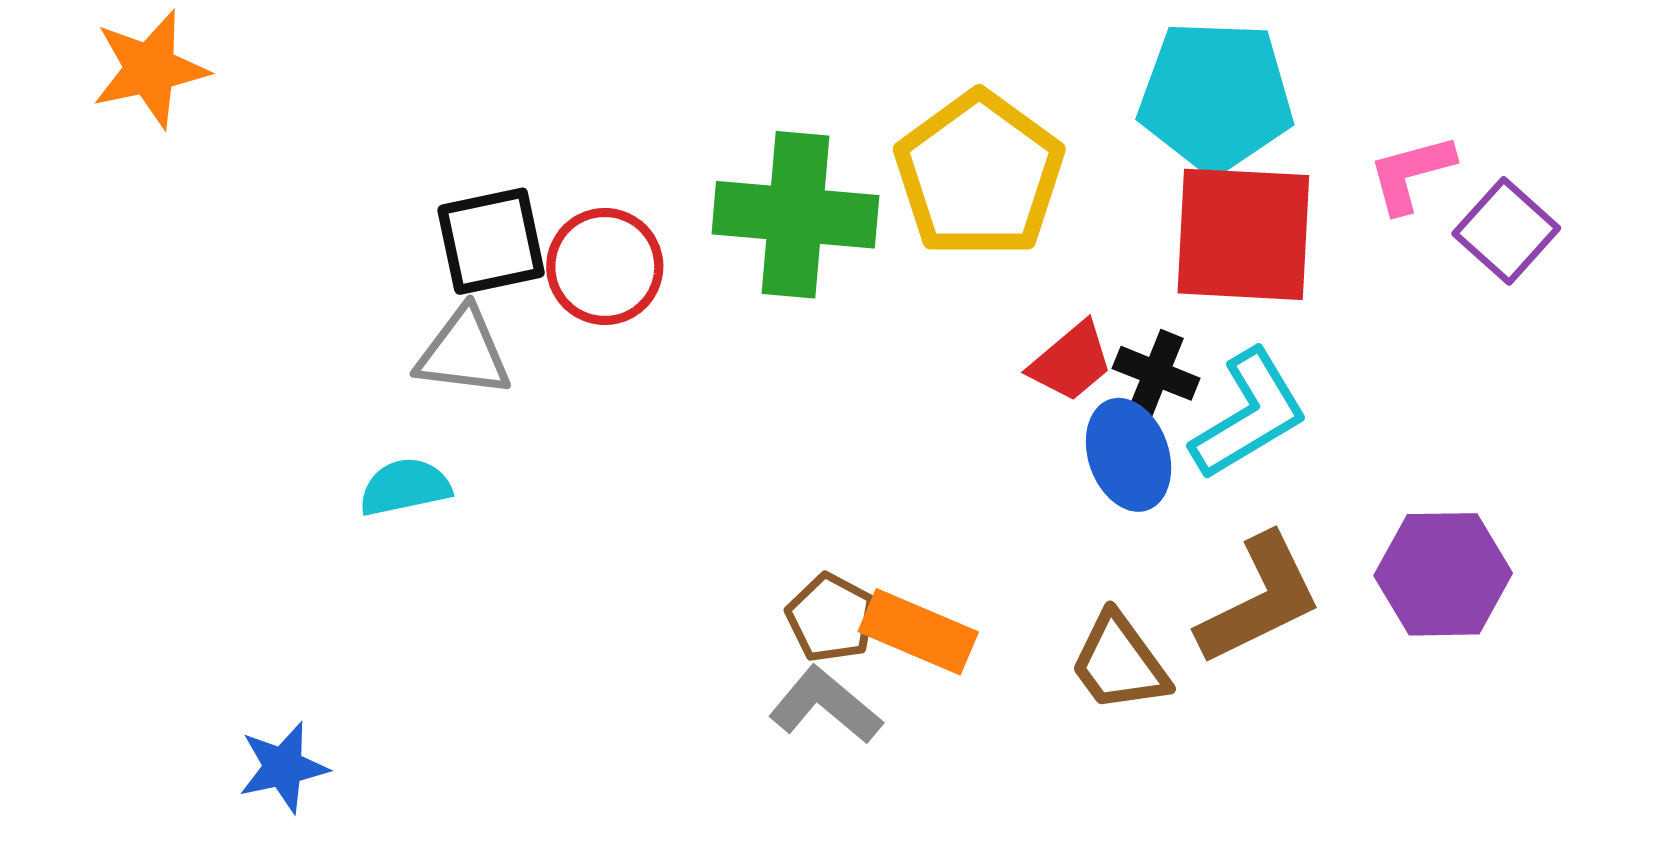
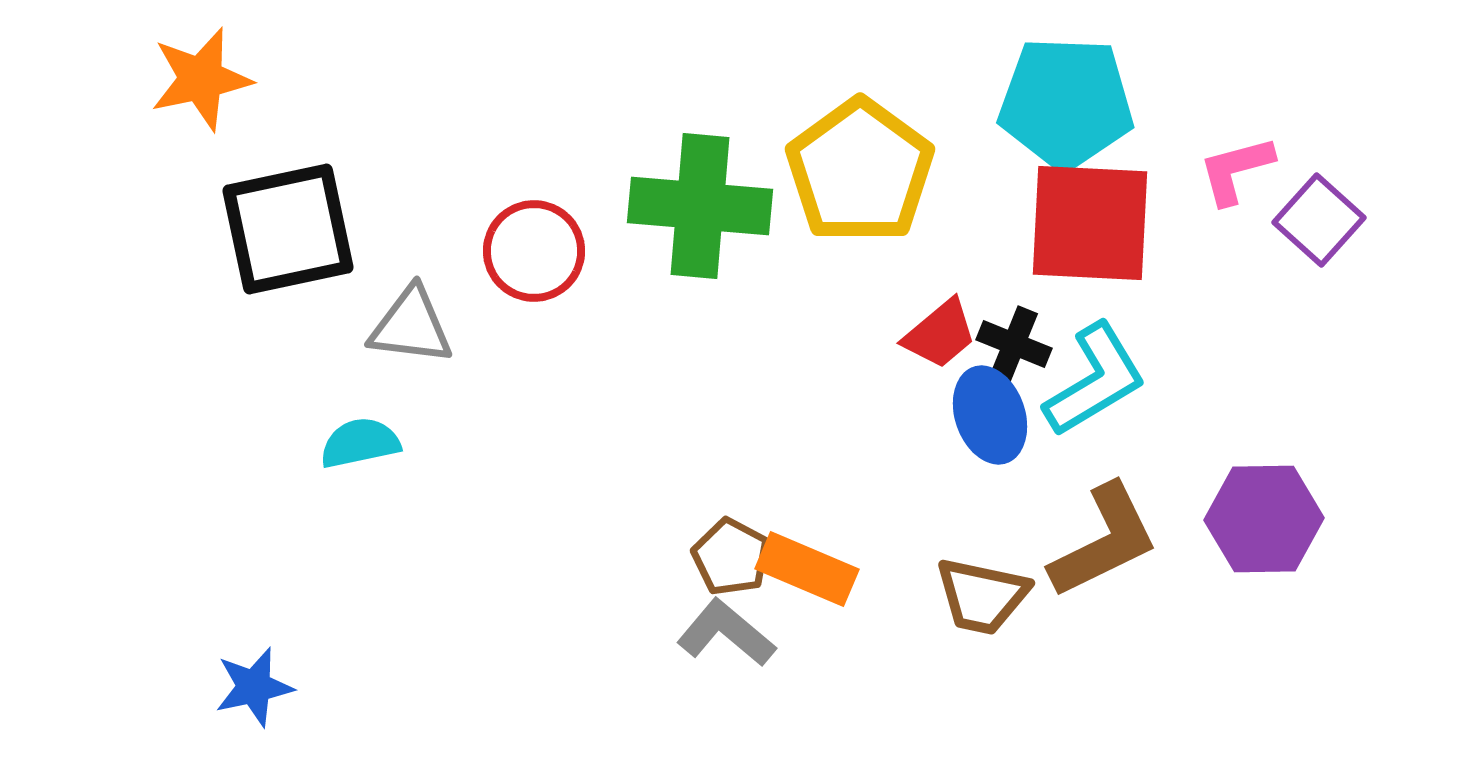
orange star: (150, 69) -> (201, 79), moved
black square: (491, 241) -> (288, 229), moved, size x1.4
brown trapezoid: (1119, 663) -> (982, 596), turned -42

